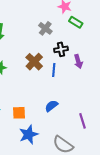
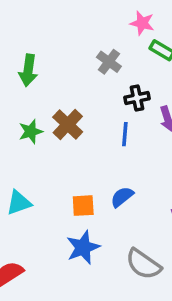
brown cross: (34, 62) -> (68, 125), moved
orange square: (19, 113) -> (83, 206), moved

